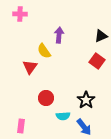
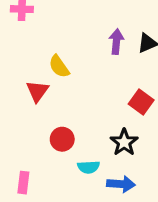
purple arrow: (59, 35) -> (116, 42), moved
red square: (97, 61) -> (141, 102), moved
blue arrow: (84, 127) -> (121, 184), turned -48

